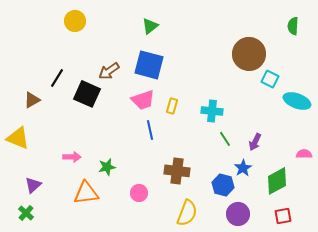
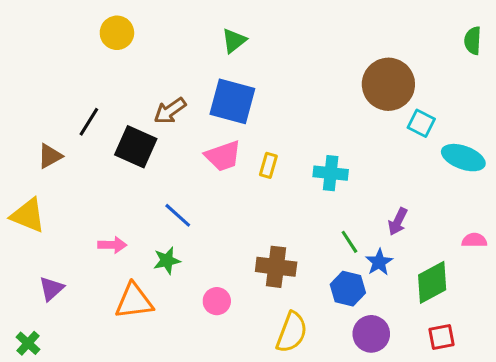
green semicircle: (293, 26) -> (473, 41), moved
blue line: (150, 130) -> (178, 215), moved, turned -36
green line: (225, 139) -> (349, 242), moved
green cross: (26, 213) -> (28, 343), moved

